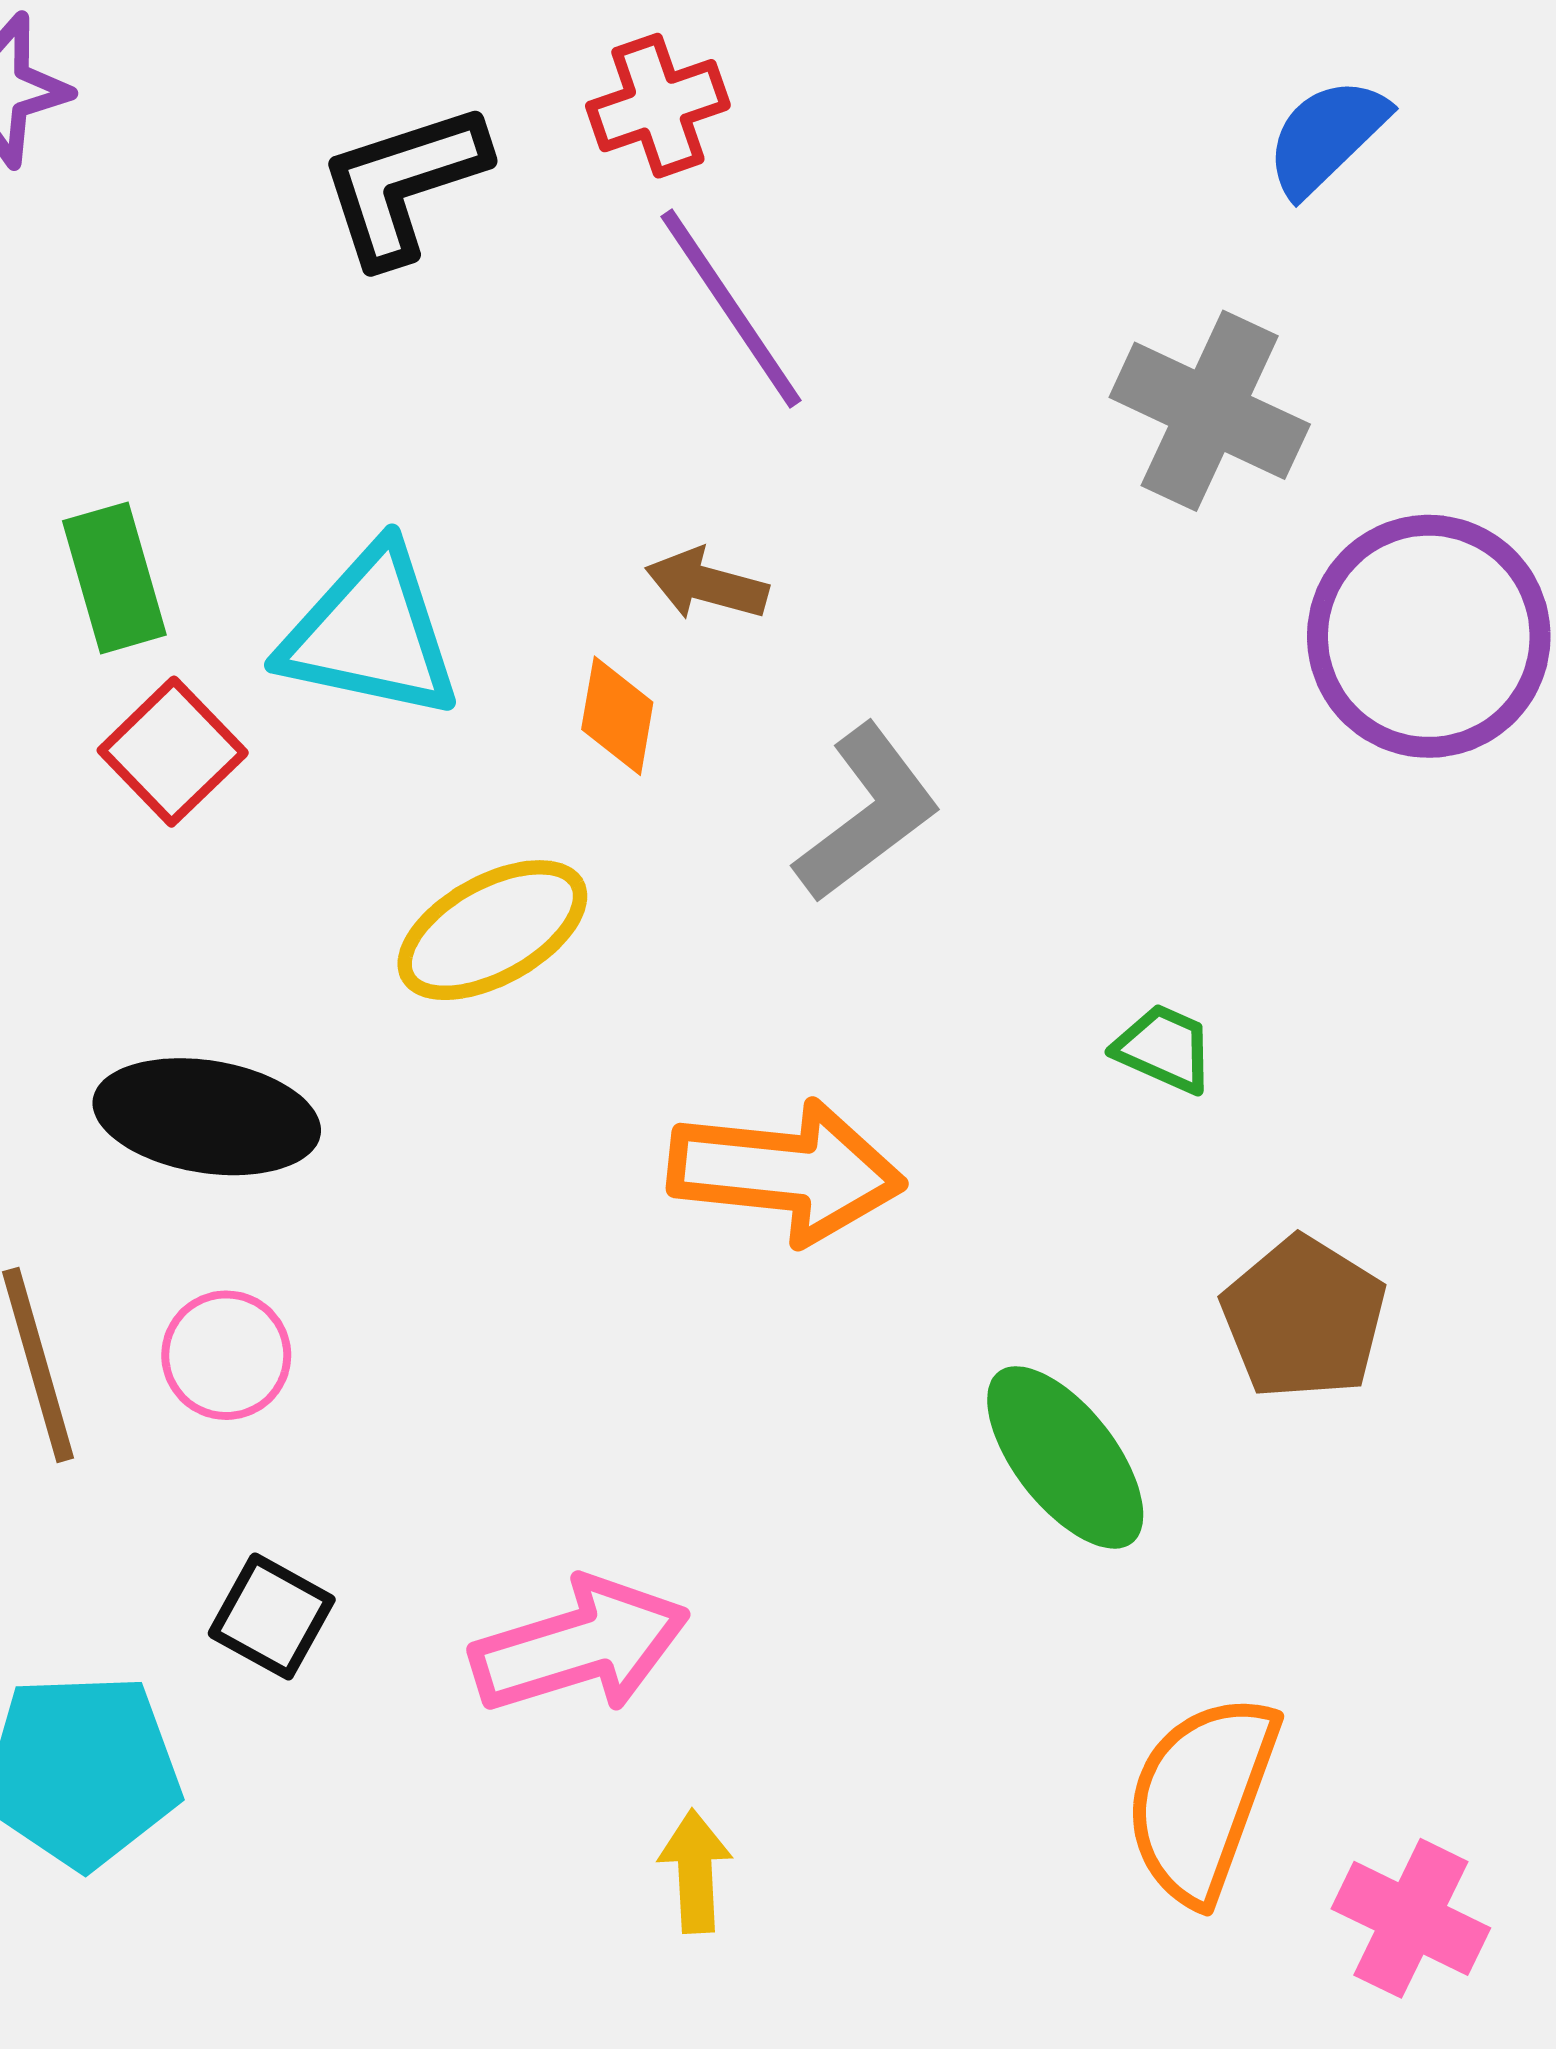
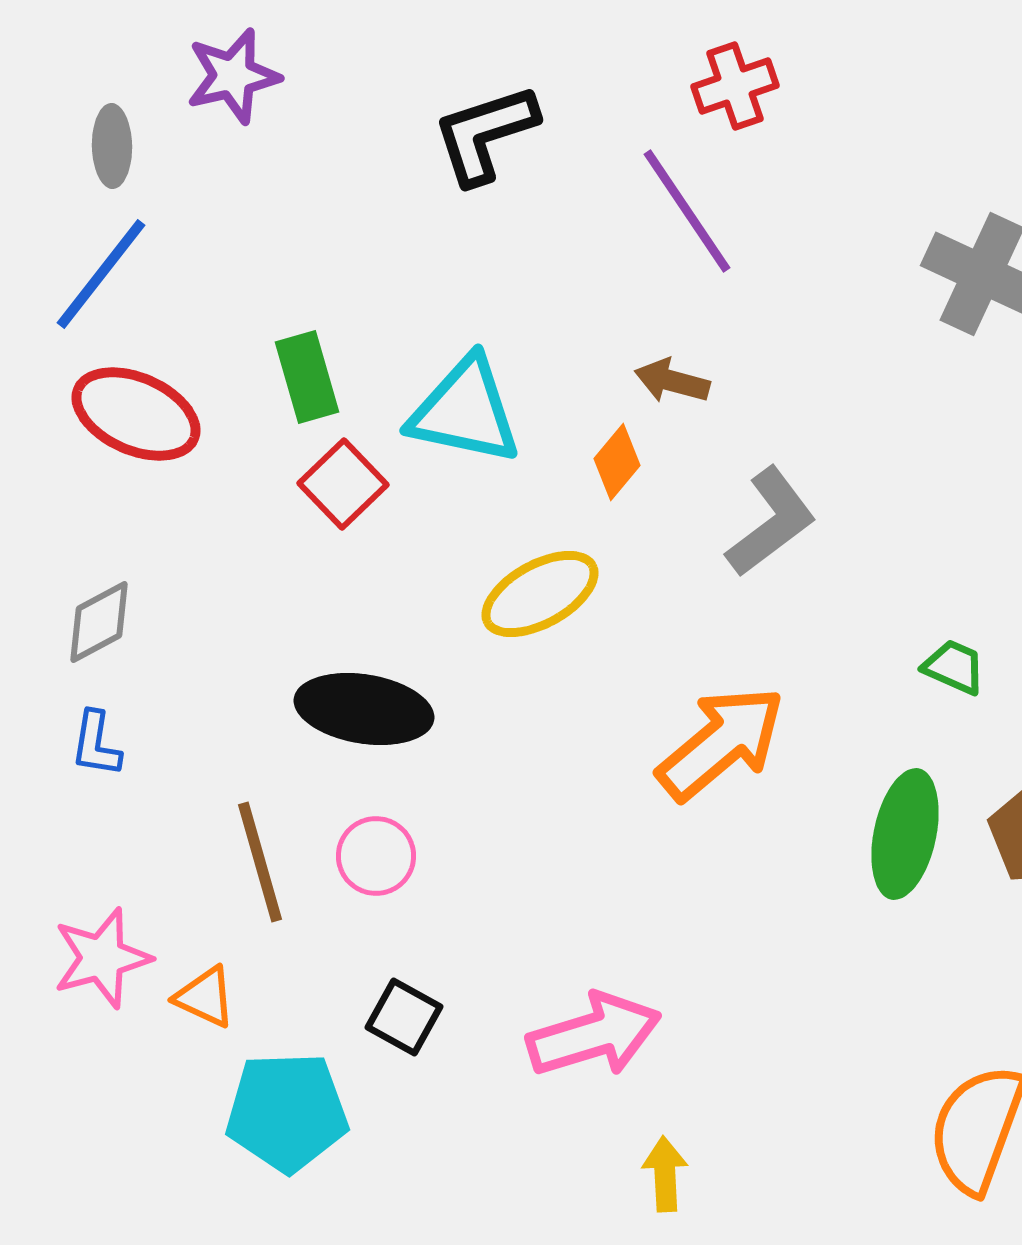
red cross: (658, 106) -> (735, 86), moved
orange diamond: (617, 716) -> (617, 462), turned 30
orange arrow: (786, 1172) -> (721, 743), turned -46
green ellipse: (1065, 1457) -> (905, 834), moved, turned 50

